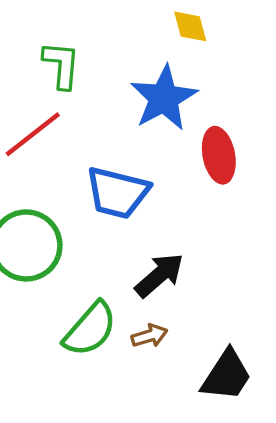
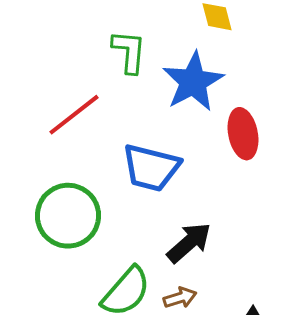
green L-shape: (61, 65) -> (129, 52), moved

